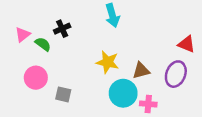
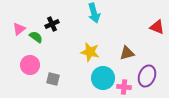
red triangle: (187, 44) -> (157, 27), moved
brown triangle: (141, 70) -> (127, 53), moved
purple ellipse: (176, 74) -> (147, 76), moved

